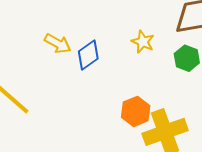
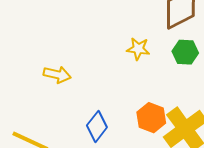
blue diamond: (88, 55) -> (97, 126), moved

